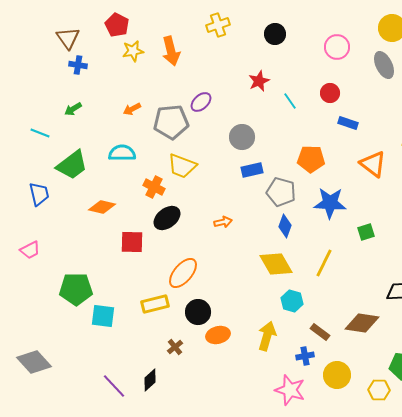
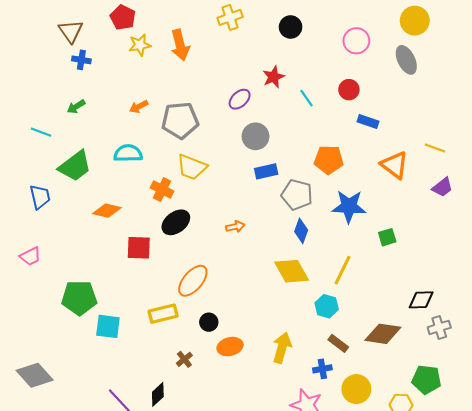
purple ellipse: (201, 102) -> (240, 99), moved
cyan hexagon: (292, 301) -> (327, 306), moved
black circle: (198, 312) -> (209, 322), size x0.7

